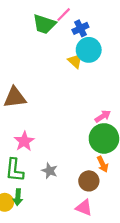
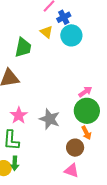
green trapezoid: (44, 24) -> (23, 47), moved, turned -95
yellow triangle: (75, 61) -> (46, 32), moved
gray star: (50, 171) -> (50, 119), moved, size x1.5

